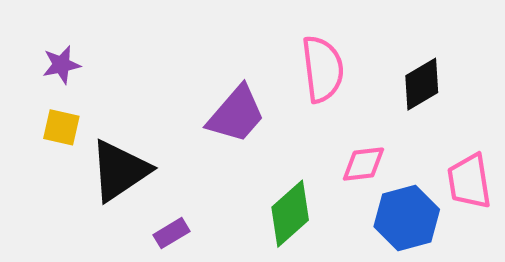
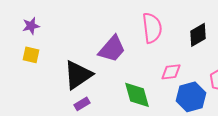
black triangle: (120, 170) -> (78, 75), moved
green diamond: (290, 214) -> (137, 95), turned -64

